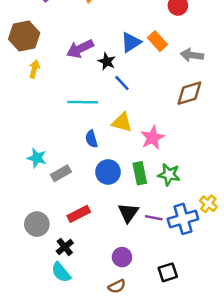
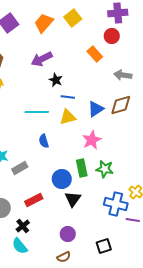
orange rectangle: (158, 41) -> (95, 54), moved
blue triangle: (131, 42) -> (96, 109), moved
purple arrow: (80, 49) -> (42, 59), moved
blue line: (122, 83) -> (68, 97), turned -40
yellow triangle: (122, 122) -> (68, 117), moved, turned -30
blue circle: (108, 172) -> (62, 179), moved
purple line: (154, 218) -> (133, 220), moved
blue cross: (183, 219) -> (116, 204), turned 30

